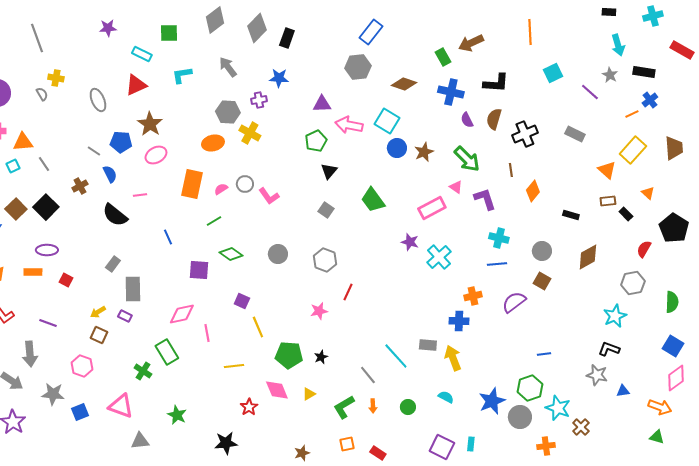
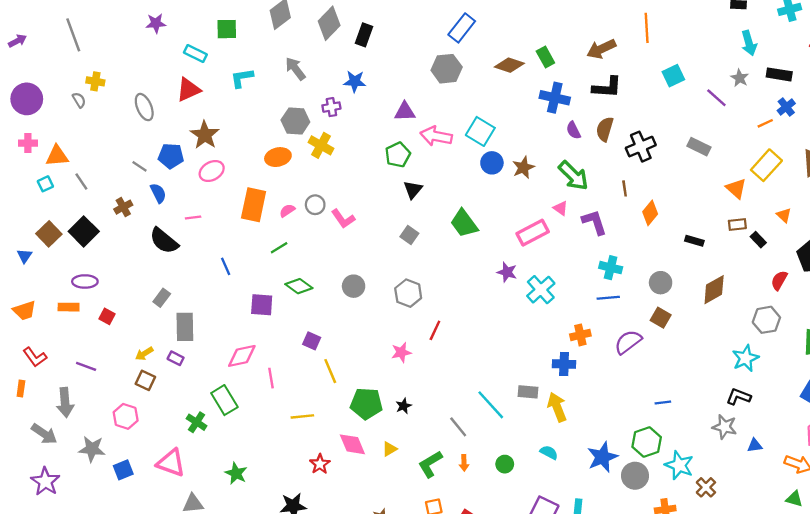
brown arrow: (471, 43) -> (601, 49), moved
brown diamond: (404, 84) -> (509, 65), moved

